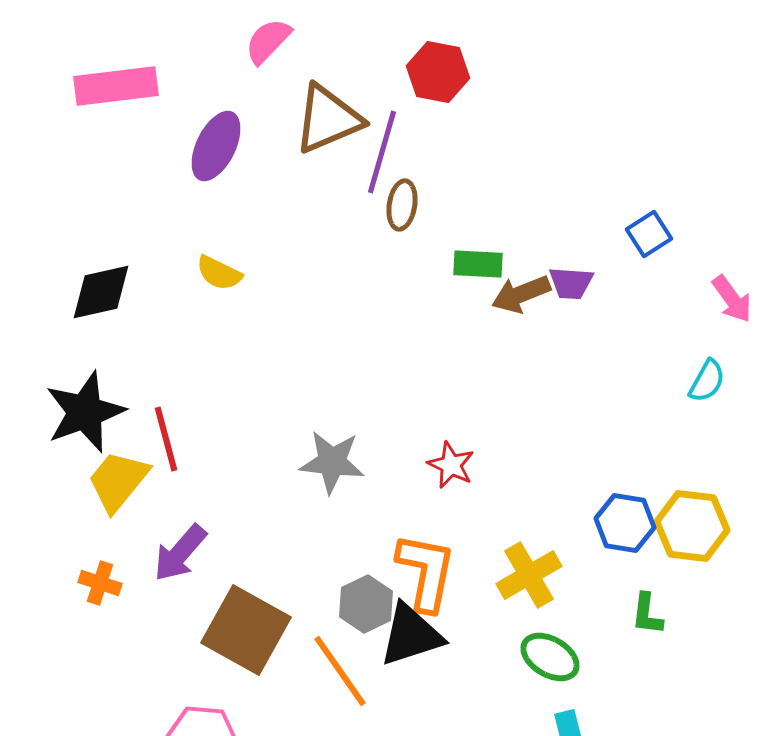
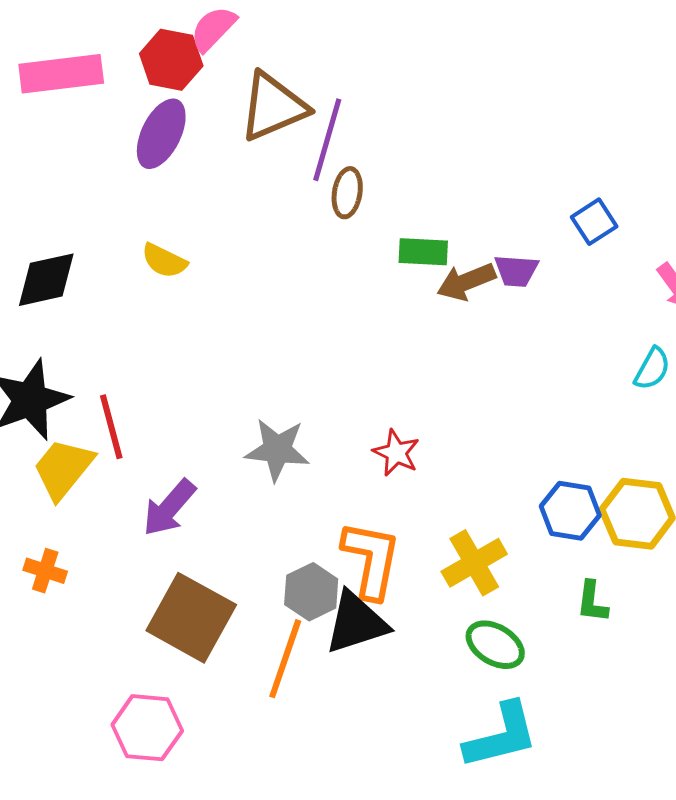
red hexagon: (438, 72) -> (171, 60), moved
purple arrow: (180, 553) -> (169, 508), moved
orange line: (340, 671) -> (285, 659), turned 54

